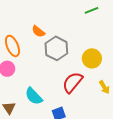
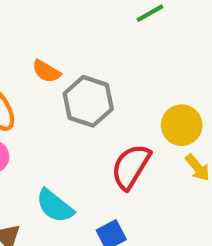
yellow circle: (92, 58) -> (182, 125), moved

